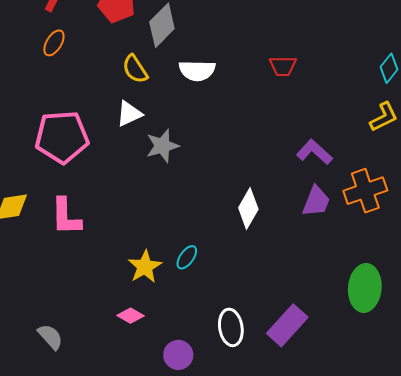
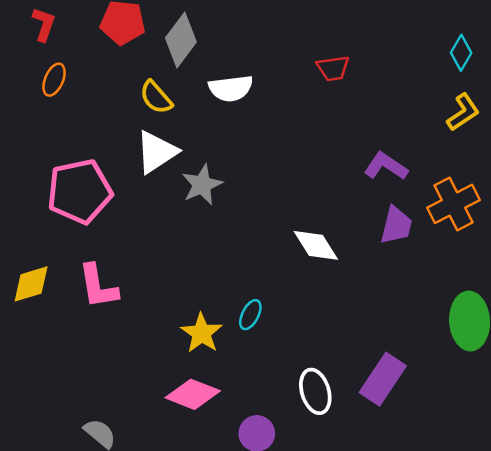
white triangle: (129, 114) -> (156, 152), size x1.4
white diamond: (248, 208) -> (316, 245), turned -54
pink diamond: (131, 316) -> (193, 394), size x1.6

